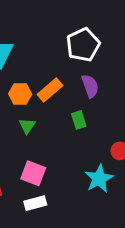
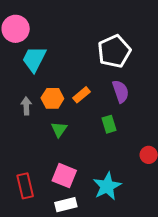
orange rectangle: (50, 90) -> (82, 95), size x0.7
cyan star: (99, 179) -> (107, 186), moved

